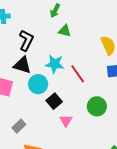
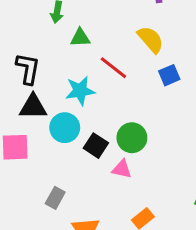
red line: (78, 74) -> (113, 68), moved
green circle: (97, 106) -> (132, 138), moved
pink triangle: (66, 121) -> (122, 169), turned -32

